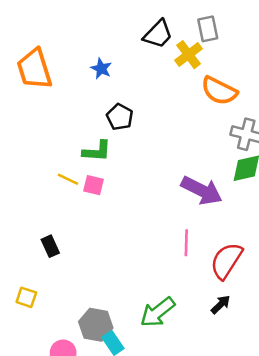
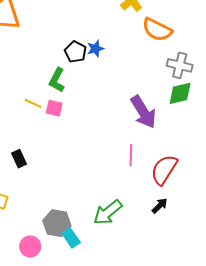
blue star: (101, 69) -> (95, 49), moved, turned 30
green L-shape: (97, 151) -> (57, 80), turned 115
purple arrow: (202, 190) -> (143, 112), turned 32

